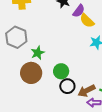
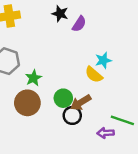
yellow semicircle: (87, 21) -> (94, 75), moved
brown arrow: (87, 91) -> (81, 103), moved

